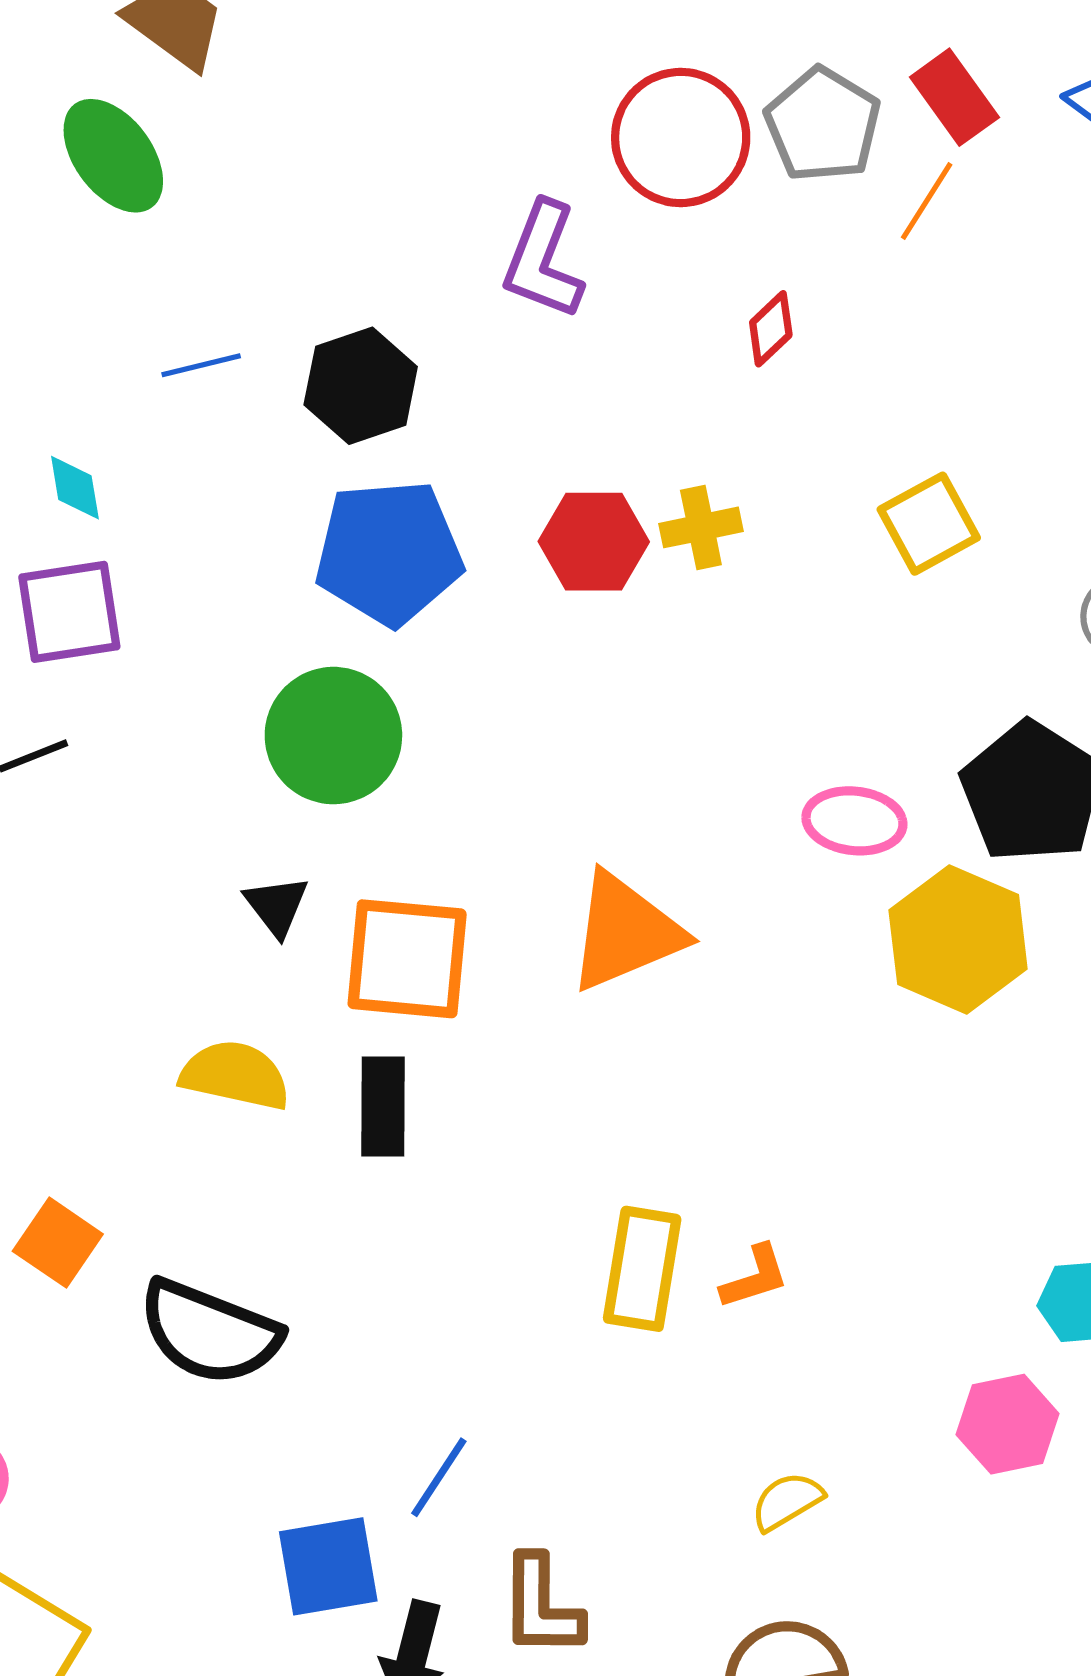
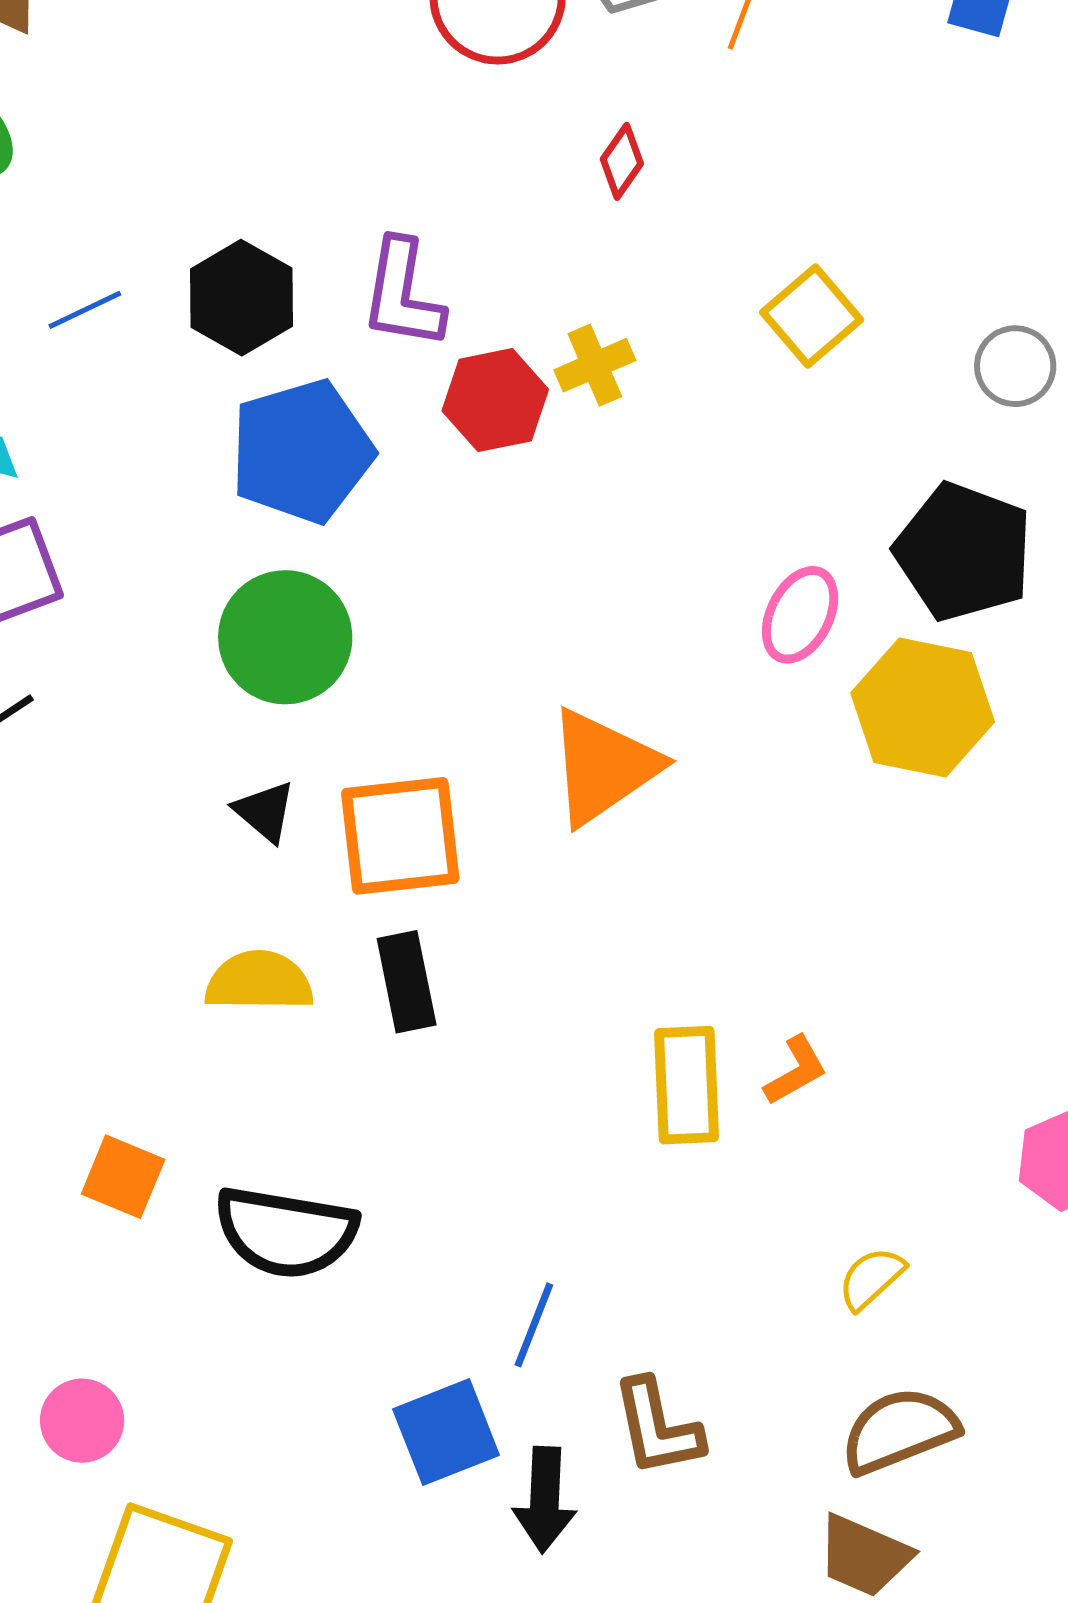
purple L-shape: (543, 260) -> (403, 294), moved
pink ellipse: (854, 821) -> (800, 615), turned -58

